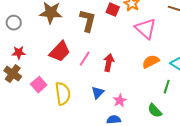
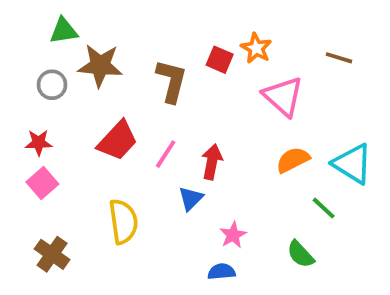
gray circle: (14, 23) -> (52, 85), moved
brown cross: (13, 74) -> (52, 254), moved
pink square: (39, 85) -> (42, 183), moved
green line: (167, 87) -> (324, 208), turned -64
blue triangle: (98, 93) -> (191, 198), moved

